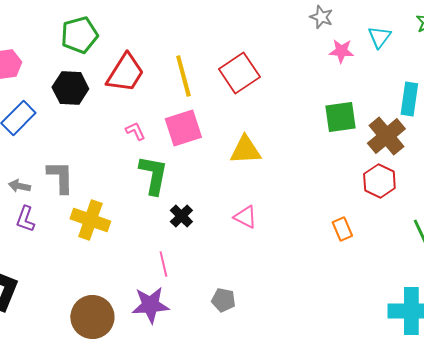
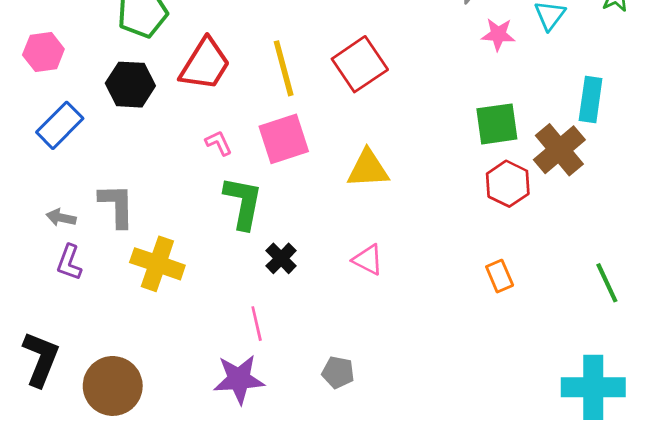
red hexagon: (379, 181) -> (508, 184), moved
brown circle: (92, 317) -> (113, 386), moved

